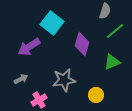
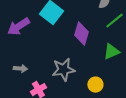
purple arrow: (29, 47) -> (18, 27), moved
gray arrow: (21, 79) -> (20, 69), turned 32

